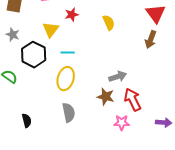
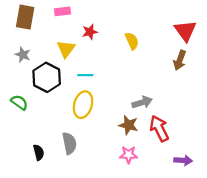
gray semicircle: (69, 113) -> (69, 143), moved
pink star: (122, 123) -> (129, 155), moved
purple arrow: (164, 123) -> (183, 160), moved

